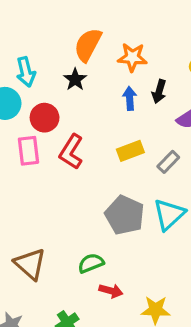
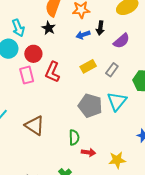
blue arrow: (130, 98) -> (83, 35), turned -96
green semicircle: (91, 263) -> (74, 137), turned 119
brown triangle: (30, 264) -> (35, 125), moved

